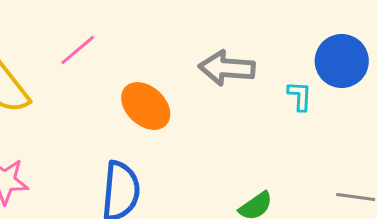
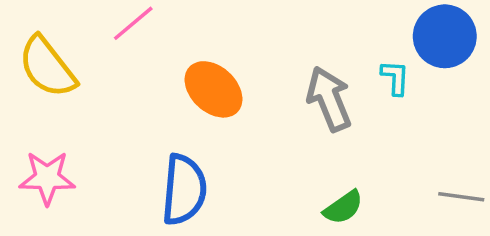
gray arrow: (227, 68) -> (329, 99), moved, turned 64

